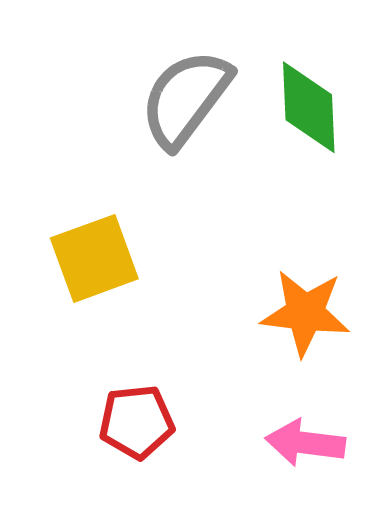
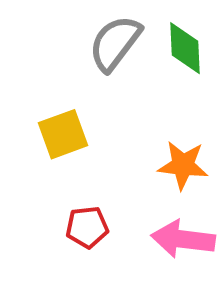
pink arrow: (305, 443) -> (183, 239), size x1.4

